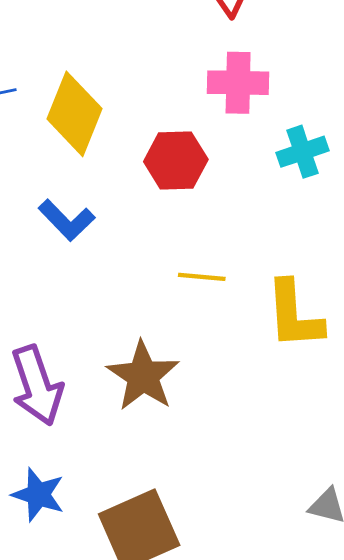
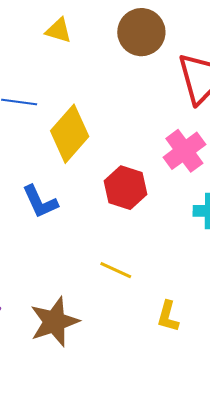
pink cross: (238, 83) -> (184, 151), turned 33
yellow L-shape: (294, 315) -> (168, 316), size x0.6

